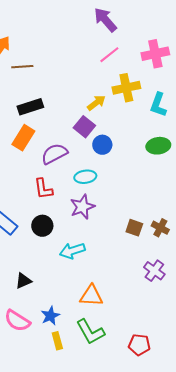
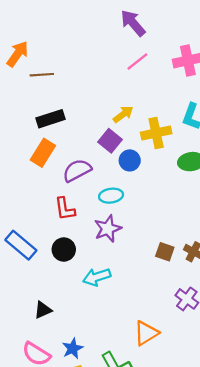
yellow cross: (126, 88) -> (156, 133), moved
orange triangle: (91, 296) -> (146, 333), moved, turned -35

